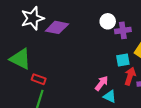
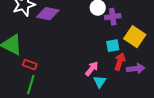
cyan triangle: (110, 96) -> (100, 82), turned 40

